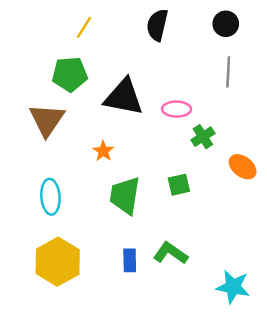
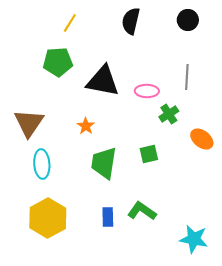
gray line: (228, 72) -> (187, 77), moved
brown triangle: (47, 120) -> (29, 123), moved

